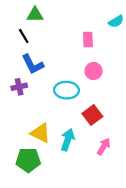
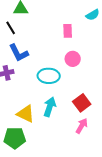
red square: (92, 115) -> (82, 103), moved
cyan arrow: (68, 140) -> (50, 107), moved

